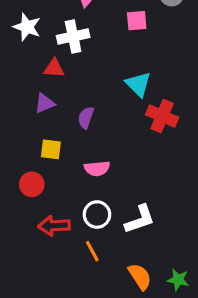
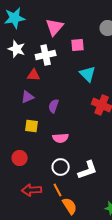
pink square: (137, 21) -> (78, 45), moved
cyan triangle: (138, 84) -> (88, 74), moved
red circle: (32, 184) -> (20, 158), moved
red arrow: (54, 226) -> (32, 190), moved
orange semicircle: (140, 277) -> (70, 206), moved

